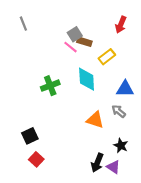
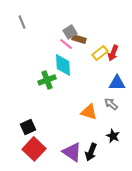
red arrow: (121, 25) -> (113, 53), moved
cyan diamond: (87, 79) -> (63, 65), moved
red square: (36, 159) -> (34, 149), size x1.6
purple triangle: (113, 167) -> (72, 152), moved, size x1.5

